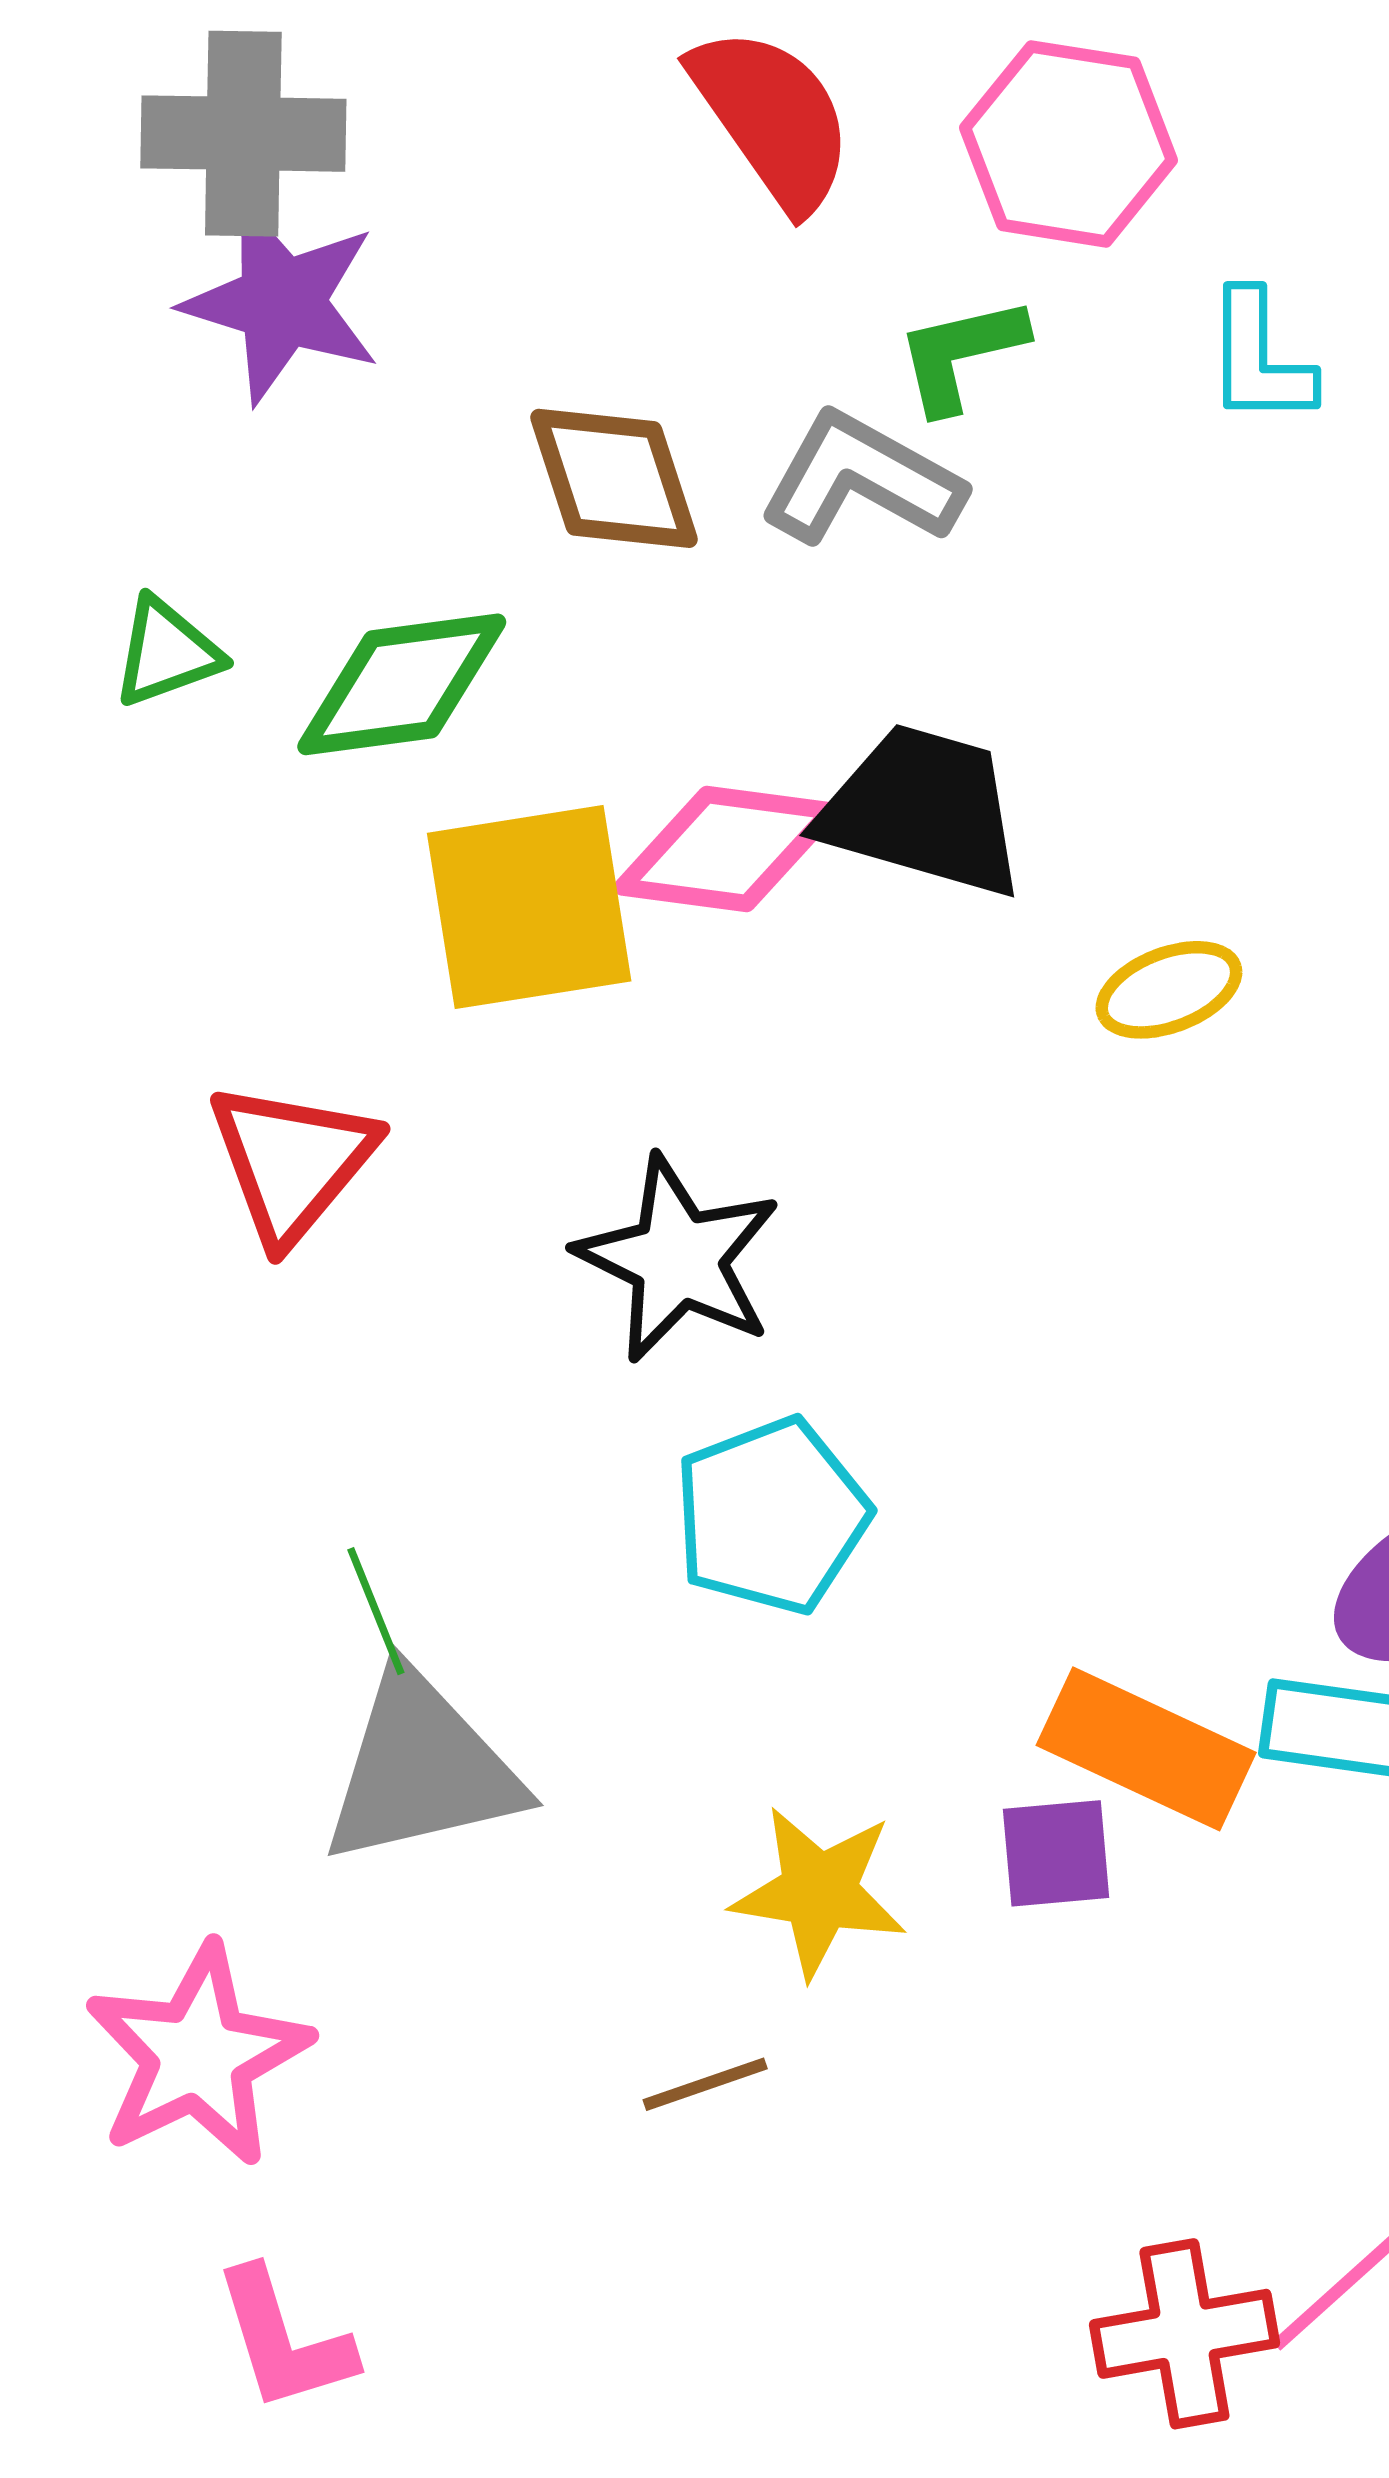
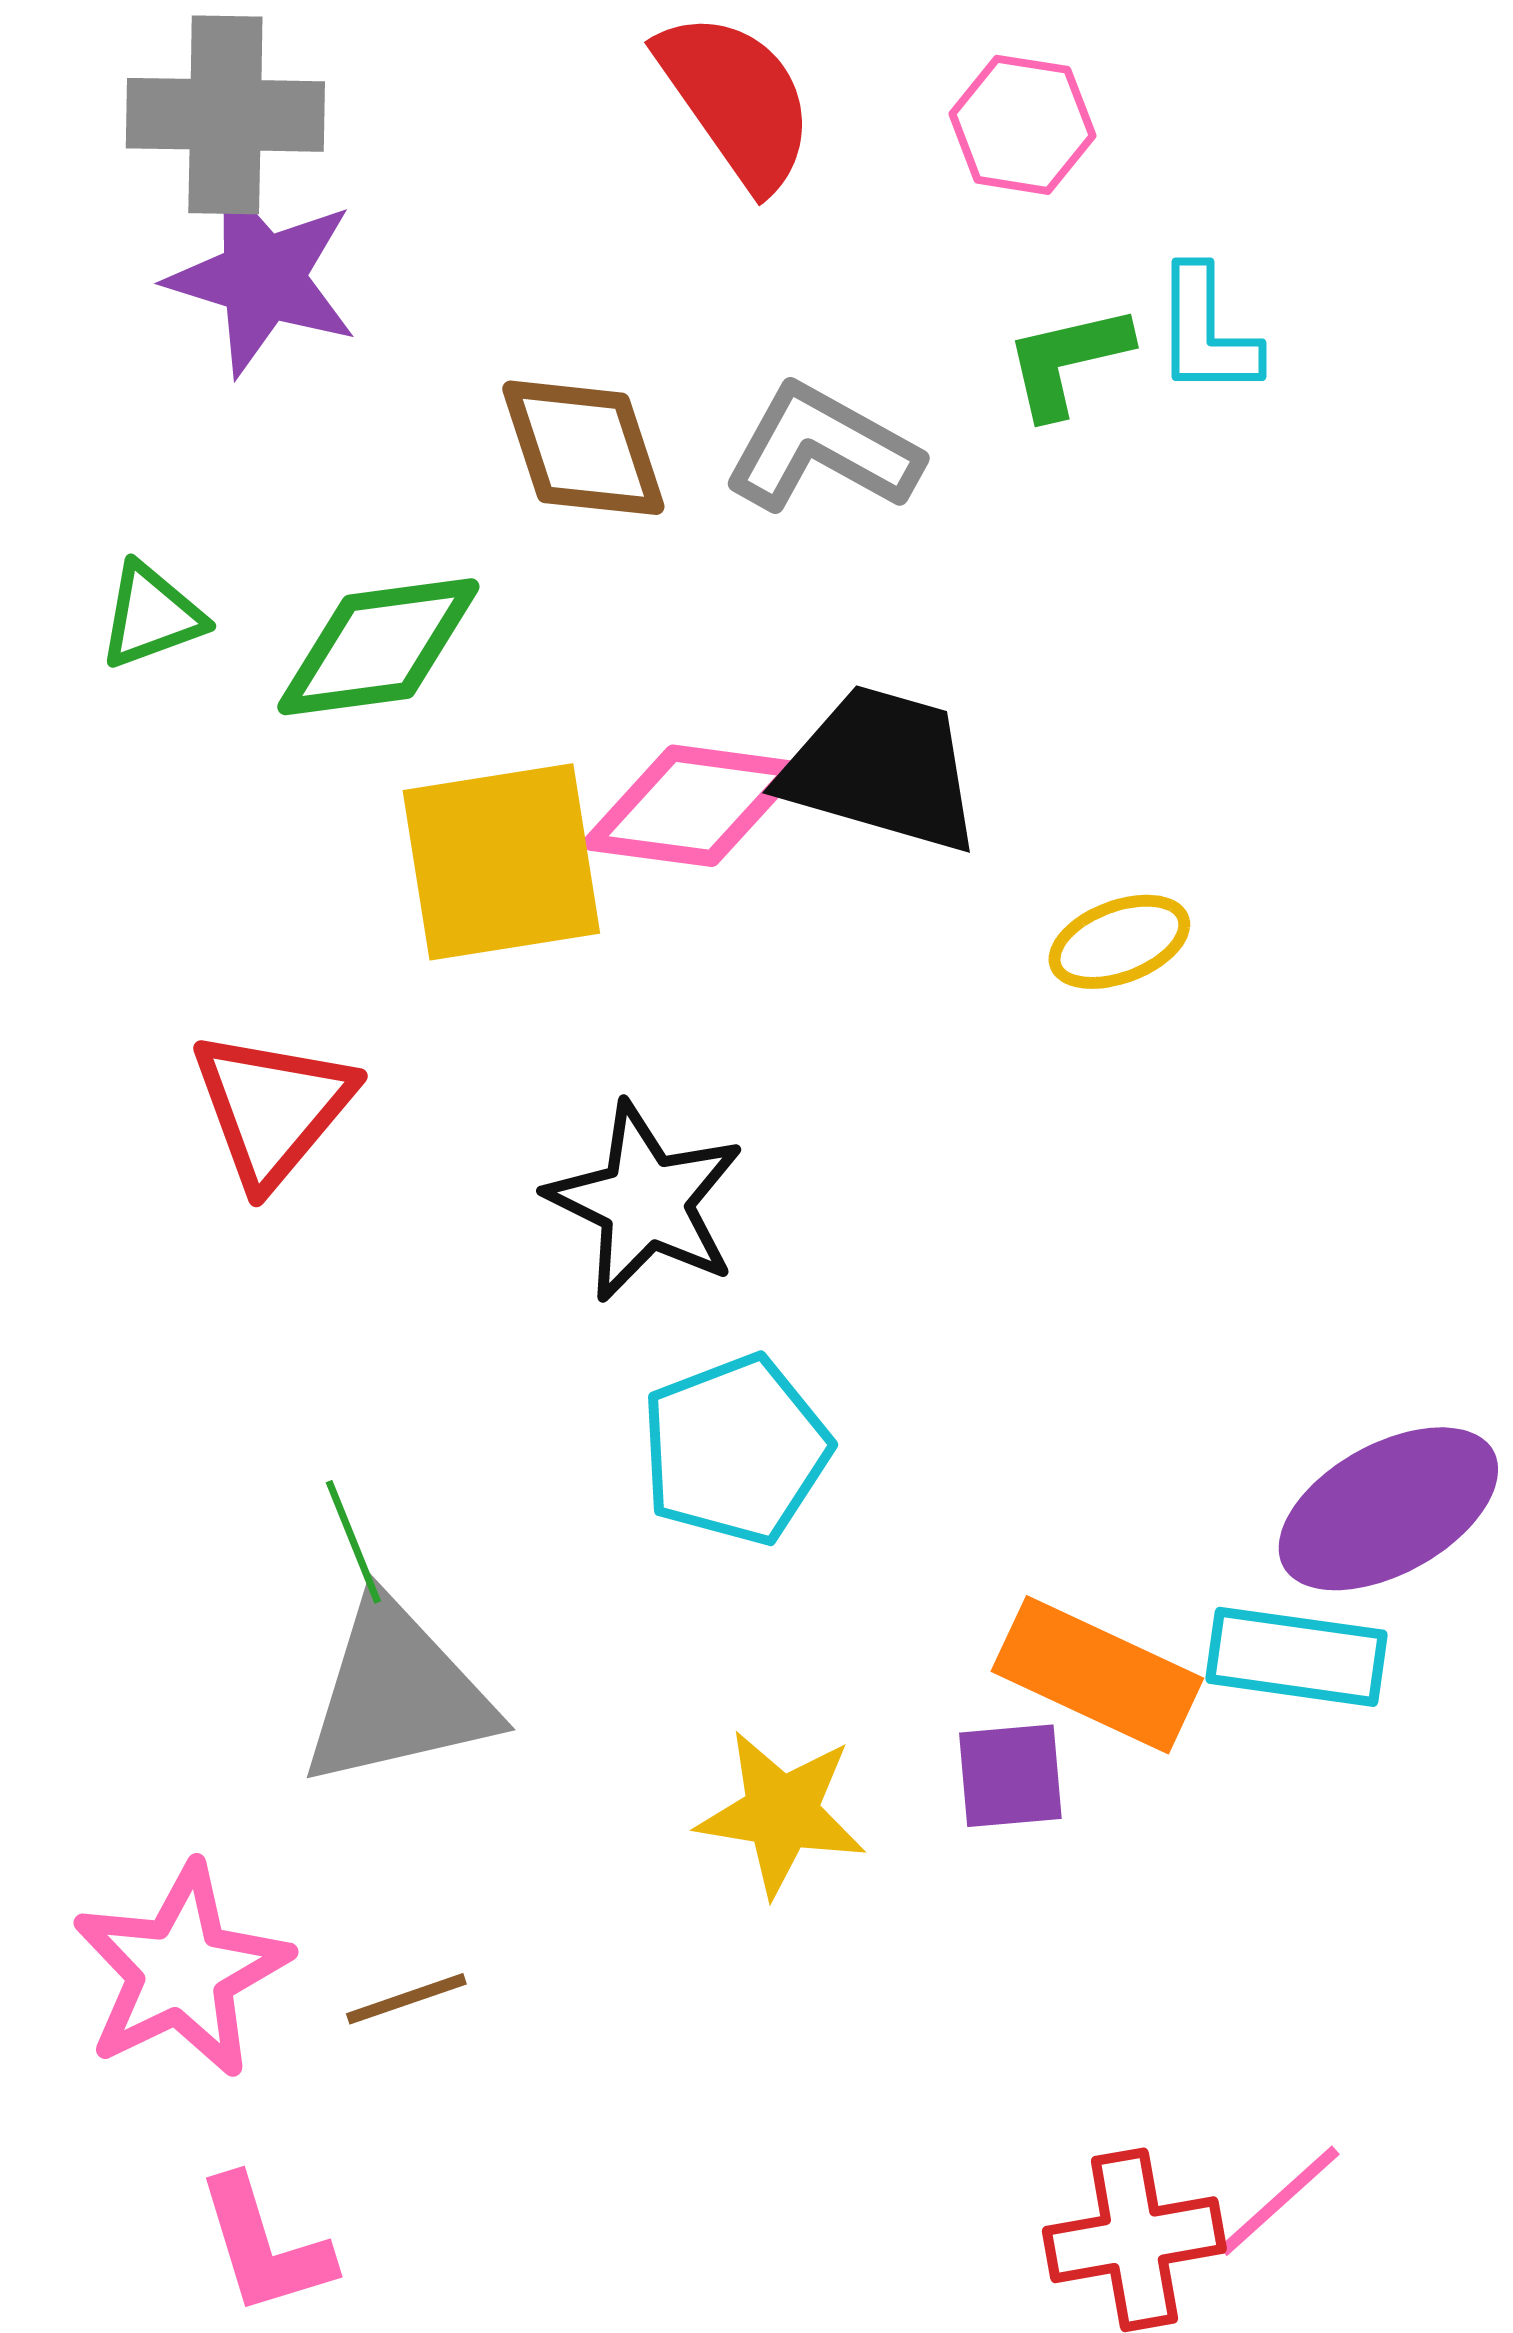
pink hexagon: (1069, 144) -> (1022, 125), size x0.7
green L-shape: (961, 354) -> (1067, 361), moved
brown line: (705, 2084) -> (406, 1999), moved

